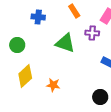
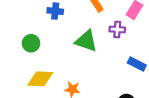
yellow diamond: (25, 76) -> (40, 79), turned 45

